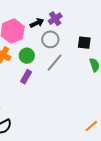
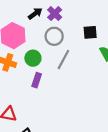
black arrow: (37, 23) -> (35, 14), moved

